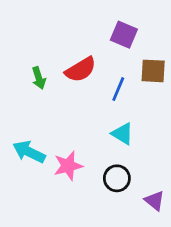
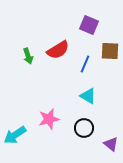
cyan arrow: (29, 152) -> (15, 135), moved, turned -60

